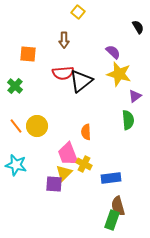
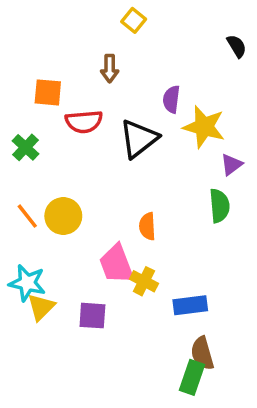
purple semicircle: (113, 52) -> (171, 99), moved, turned -126
red semicircle: (63, 73) -> (84, 122), moved
yellow triangle: (64, 173) -> (41, 307), moved

